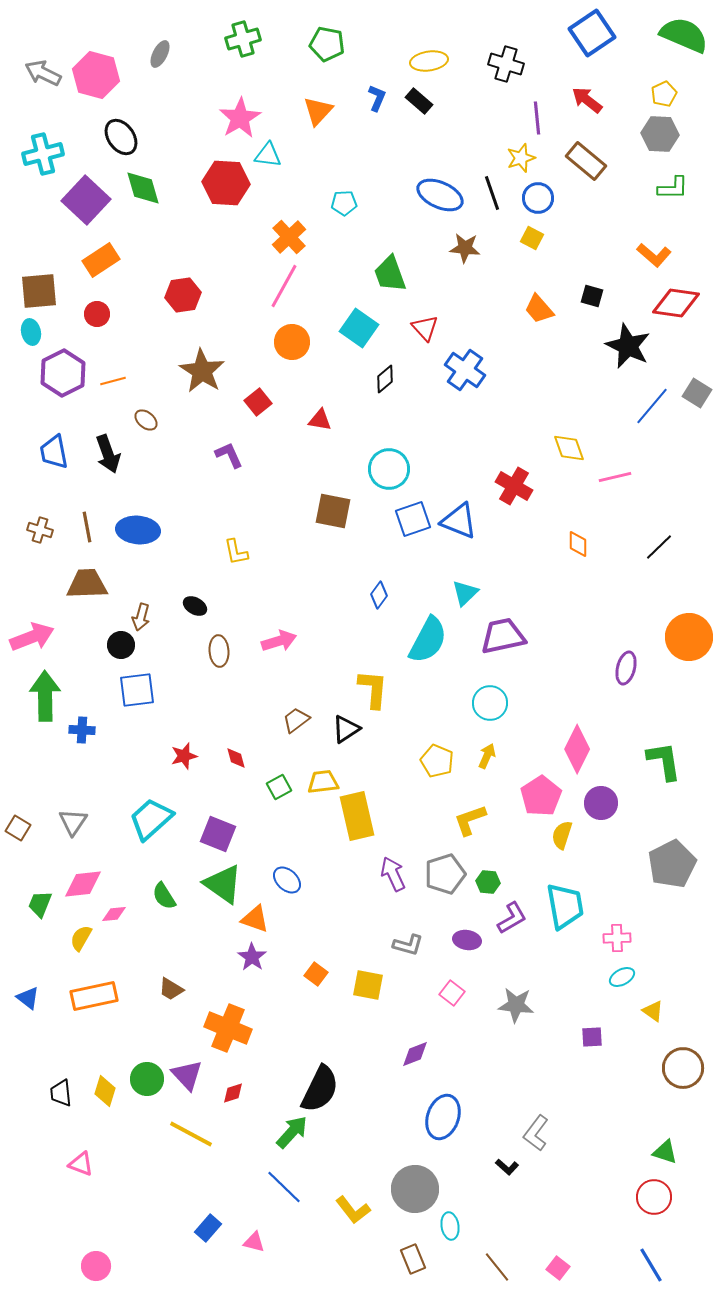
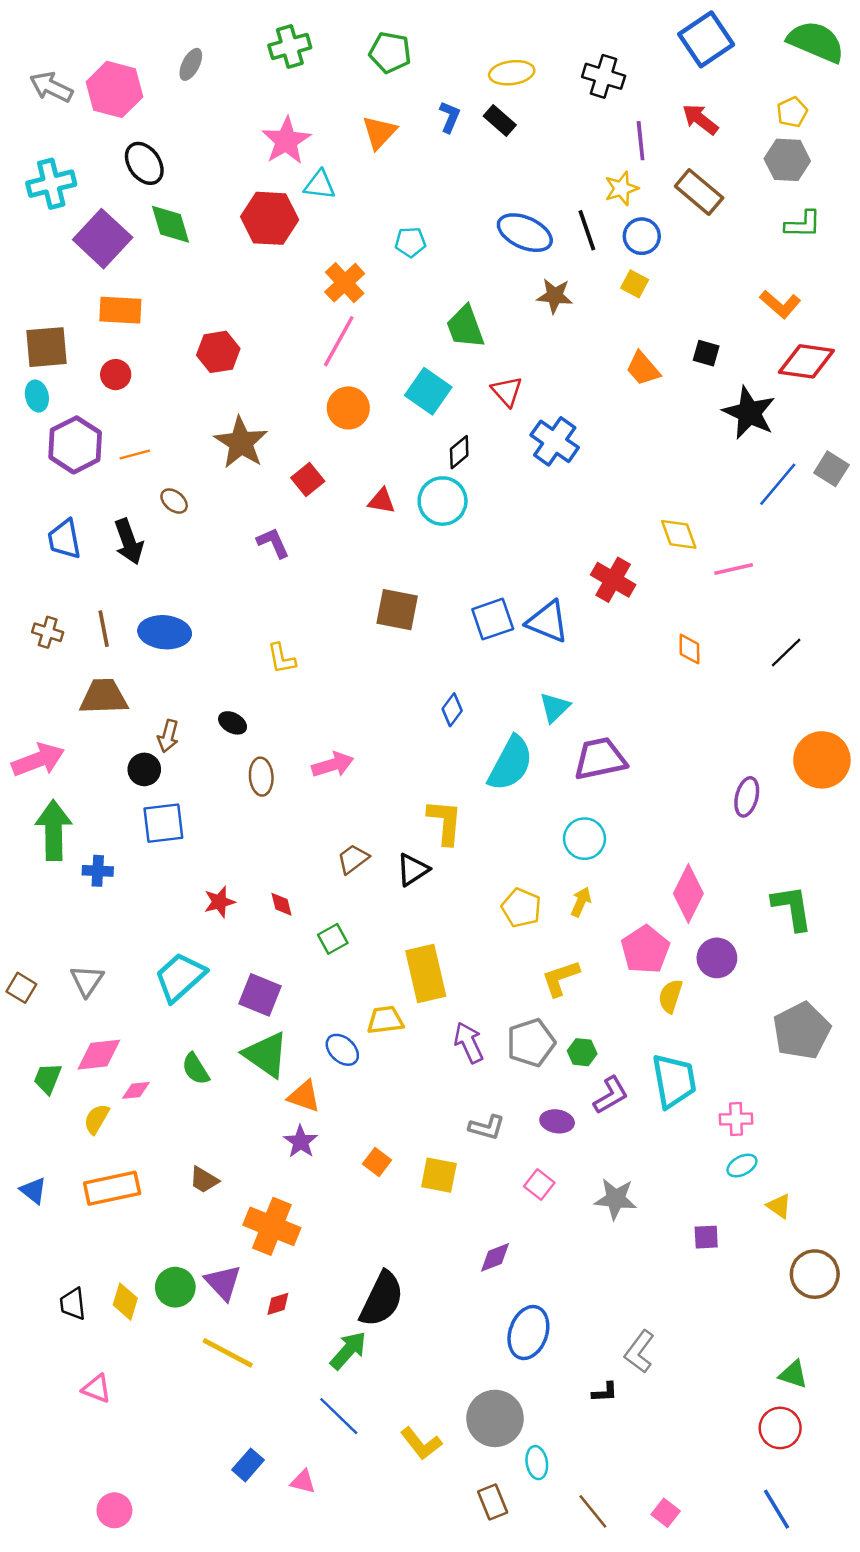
orange rectangle: (101, 260) -> (120, 310), turned 36
cyan circle: (389, 469) -> (443, 501), moved
yellow trapezoid: (323, 782) -> (385, 1020), moved
black L-shape: (507, 1167) -> (605, 1392), turned -45

